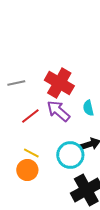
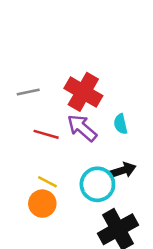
red line: (30, 116) -> (46, 134), turned 54

